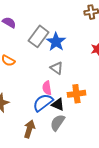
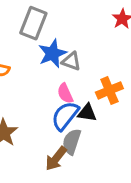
blue star: (56, 42) -> (52, 53), moved, turned 30
gray semicircle: (57, 123) -> (72, 142), moved
brown arrow: (29, 129) -> (56, 159), turned -144

